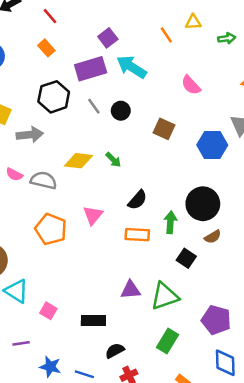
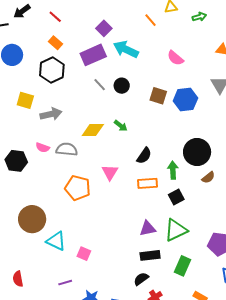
black hexagon: (54, 97) -> (52, 70), moved
blue hexagon: (212, 145) -> (185, 100), moved
black square: (186, 258) -> (176, 197), moved, turned 35
black rectangle: (93, 320) -> (150, 255), moved

